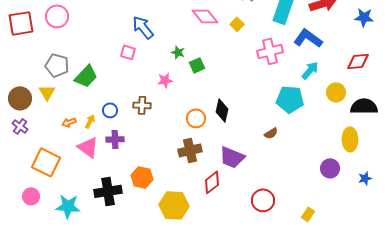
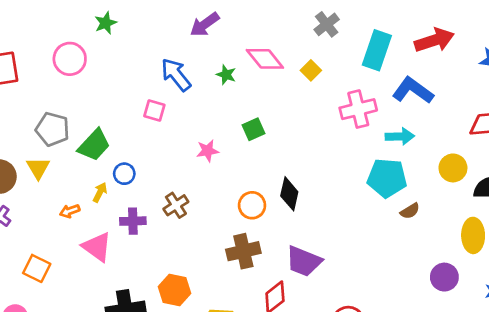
pink circle: (57, 16) -> (70, 59), moved
green star: (178, 52) -> (226, 75), moved
cyan arrow: (310, 70) -> (400, 136), moved, turned 48
brown cross: (142, 105) -> (176, 205), moved, turned -36
blue circle: (110, 110) -> (124, 174), moved
yellow arrow: (90, 121) -> (100, 192), moved
brown semicircle: (271, 133) -> (410, 211), moved
purple cross: (115, 139) -> (133, 221), moved
orange square: (46, 162) -> (37, 268), size x0.7

